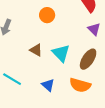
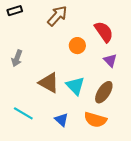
orange circle: (47, 15) -> (77, 46), moved
brown triangle: (36, 50) -> (49, 83), size x1.5

